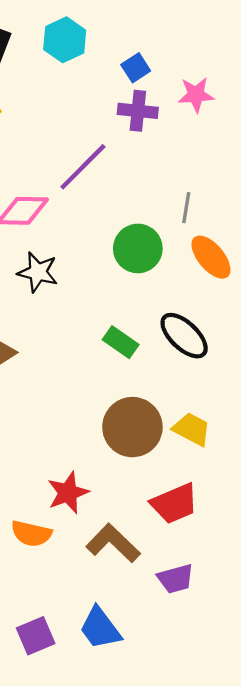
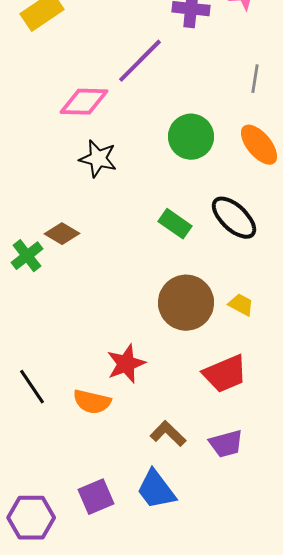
gray line: (186, 208) -> (255, 79), moved
yellow trapezoid: (192, 429) -> (241, 305), size x0.7
brown L-shape: (113, 543) -> (168, 434), moved, size x0.7

